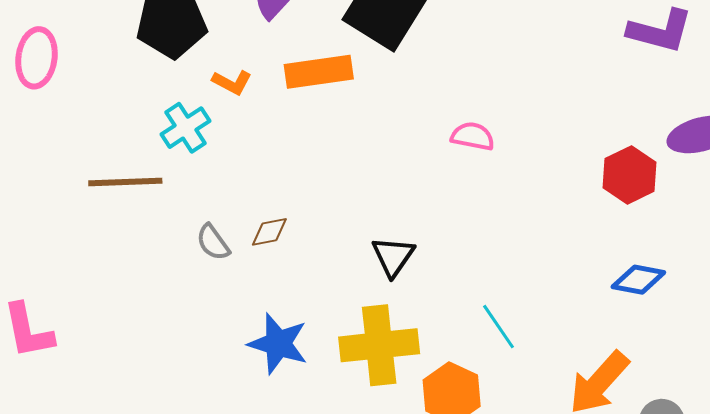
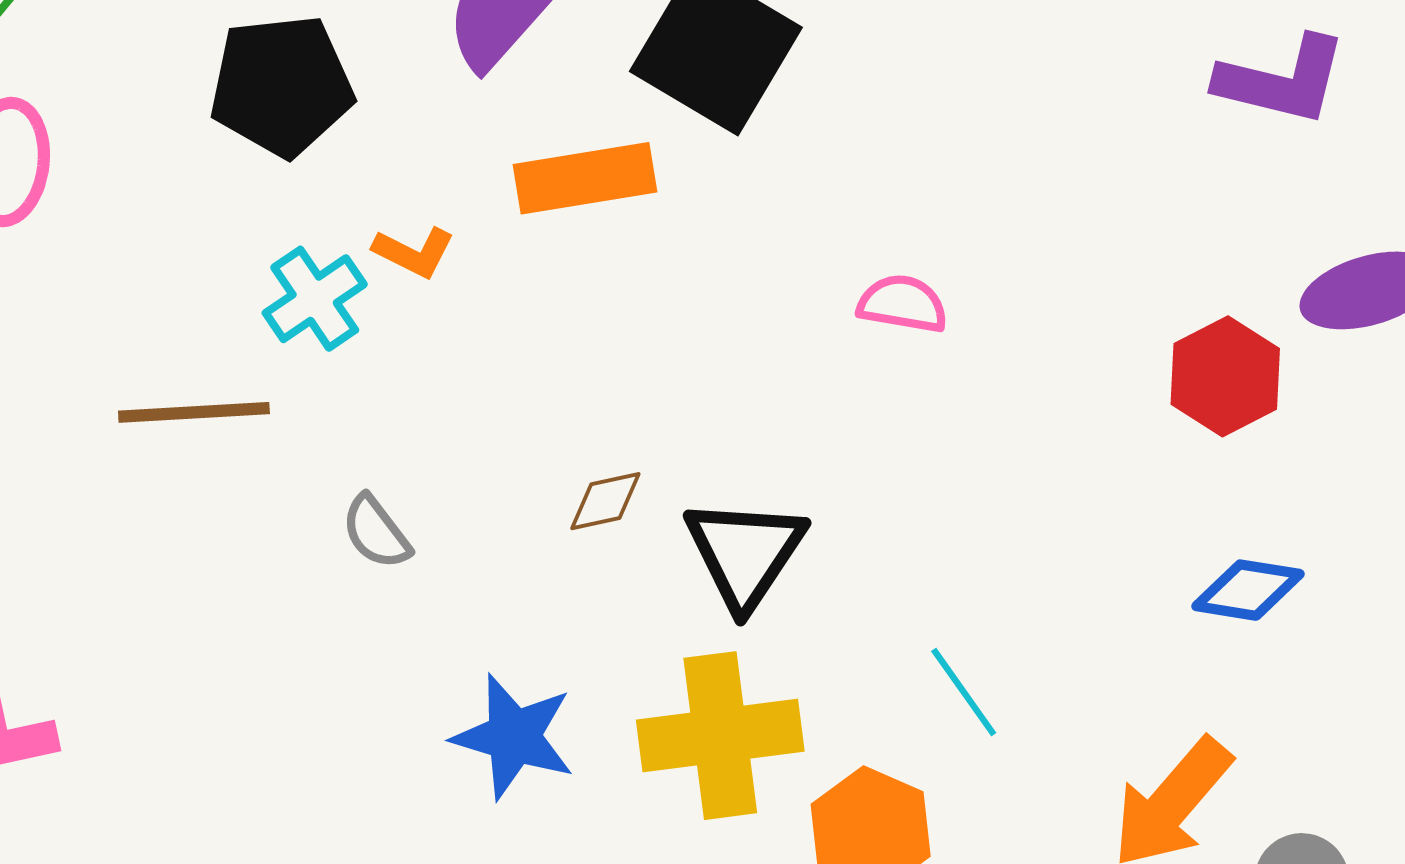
orange L-shape: (232, 82) -> (414, 252), moved
brown diamond: (269, 232) -> (605, 501), moved
black triangle: (393, 256) -> (745, 553), size x1.4

